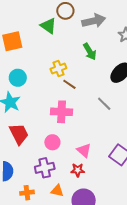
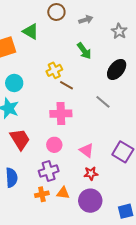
gray arrow: (94, 21) -> (86, 20), size x0.6
green triangle: (48, 26) -> (31, 31), moved
red star: (78, 170) -> (91, 173), moved
orange cross: (27, 193) -> (42, 194), moved

